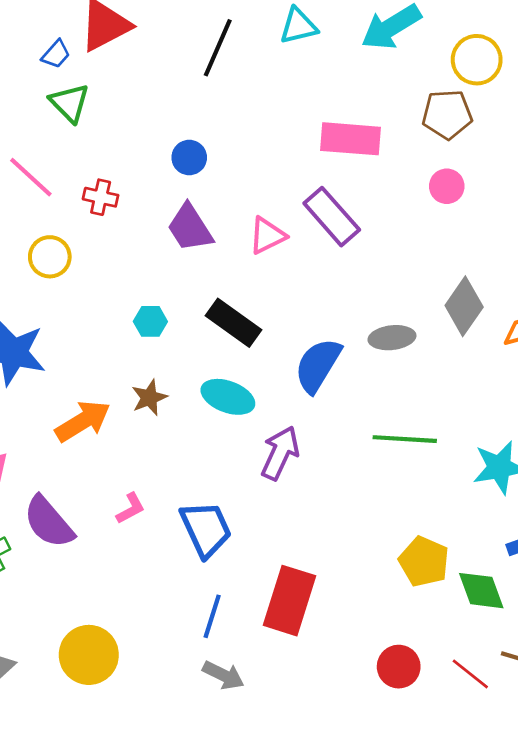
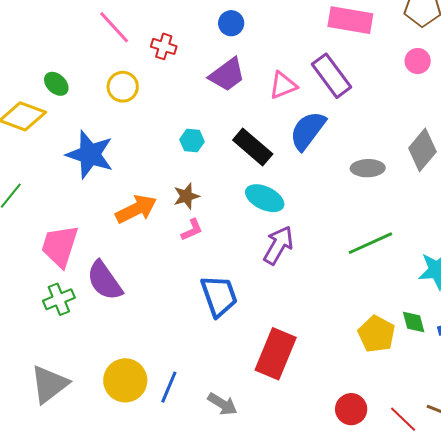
purple trapezoid: (190, 228) -> (227, 75), turned -99
blue semicircle: (318, 365) -> (308, 131), moved
cyan ellipse: (228, 397) -> (265, 198), moved
green line: (405, 439) -> (370, 243), turned -33
pink L-shape: (131, 508) -> (192, 230), moved
green diamond: (481, 591) -> (414, 322), moved, size x0.7
blue line: (212, 616) -> (169, 387), moved

